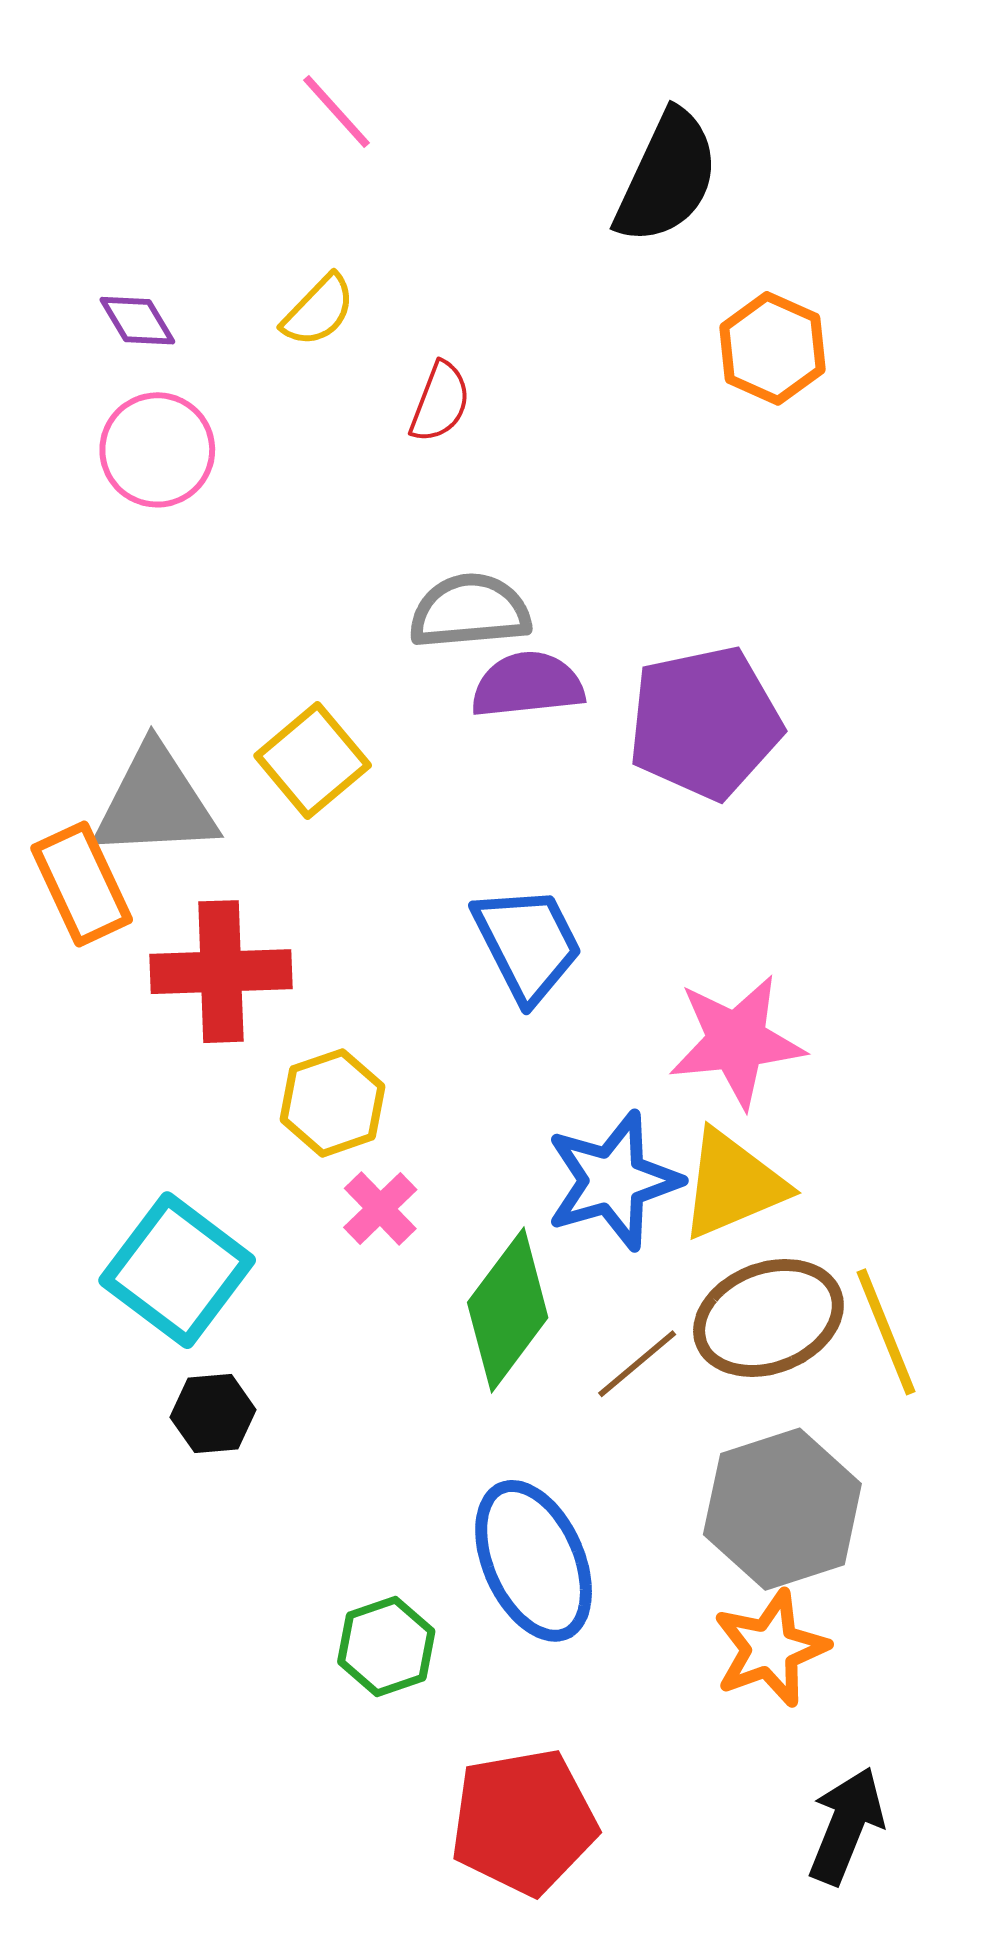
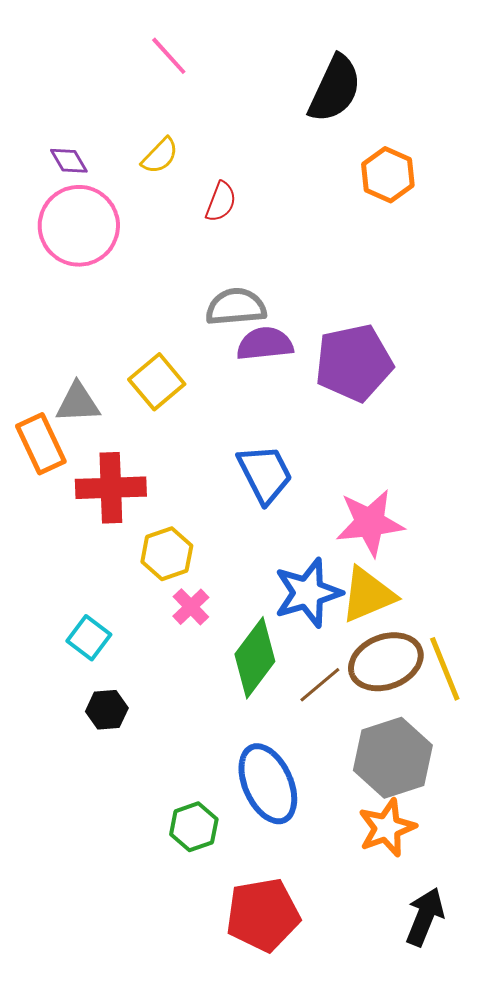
pink circle: (157, 450) -> (79, 226), size x1.4
gray triangle: (155, 802) -> (78, 403), size x0.7
cyan square: (177, 1270) -> (89, 638), size x0.6

